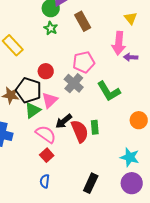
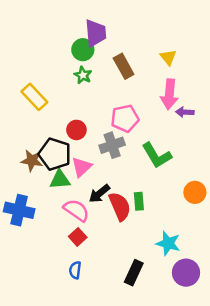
yellow triangle: (131, 18) -> (168, 57), moved
gray cross: (74, 83) -> (112, 145), turned 30
green triangle: (33, 110) -> (60, 180), turned 30
cyan star: (130, 157) -> (168, 243), moved

